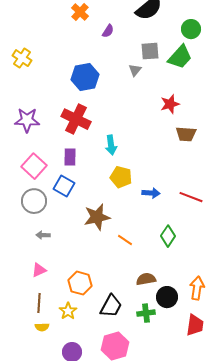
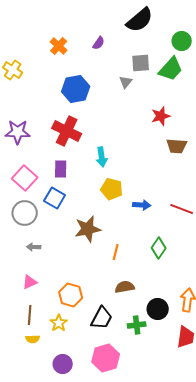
orange cross: (80, 12) -> (59, 46), moved
orange line: (125, 240) -> (116, 252), turned 70
brown semicircle: (146, 279) -> (125, 287), moved

